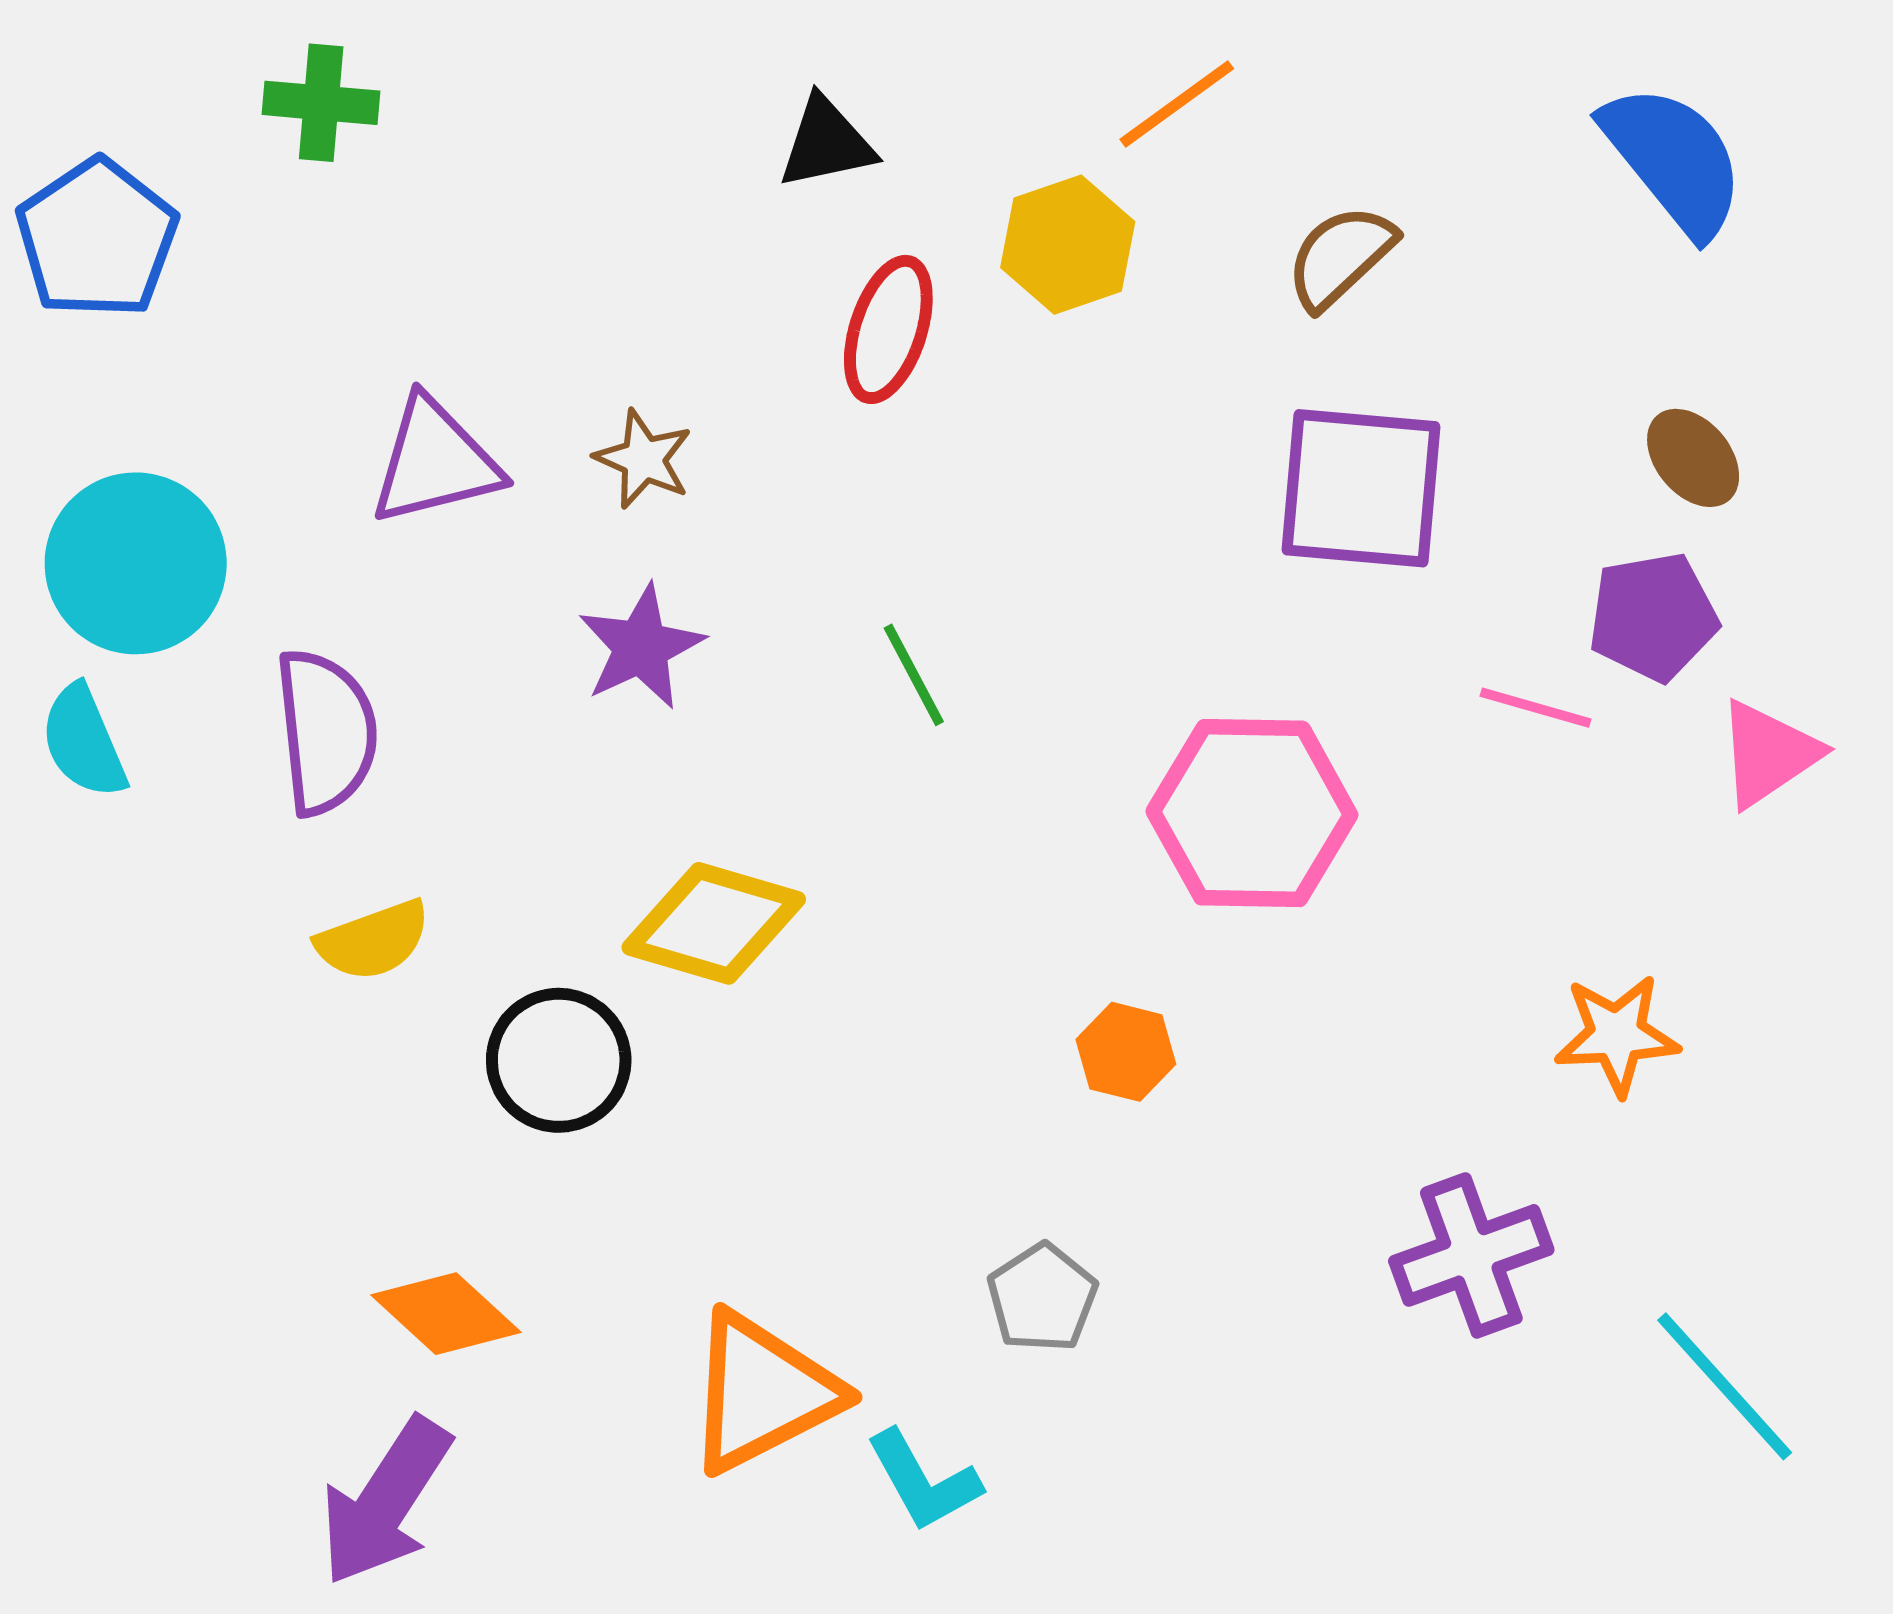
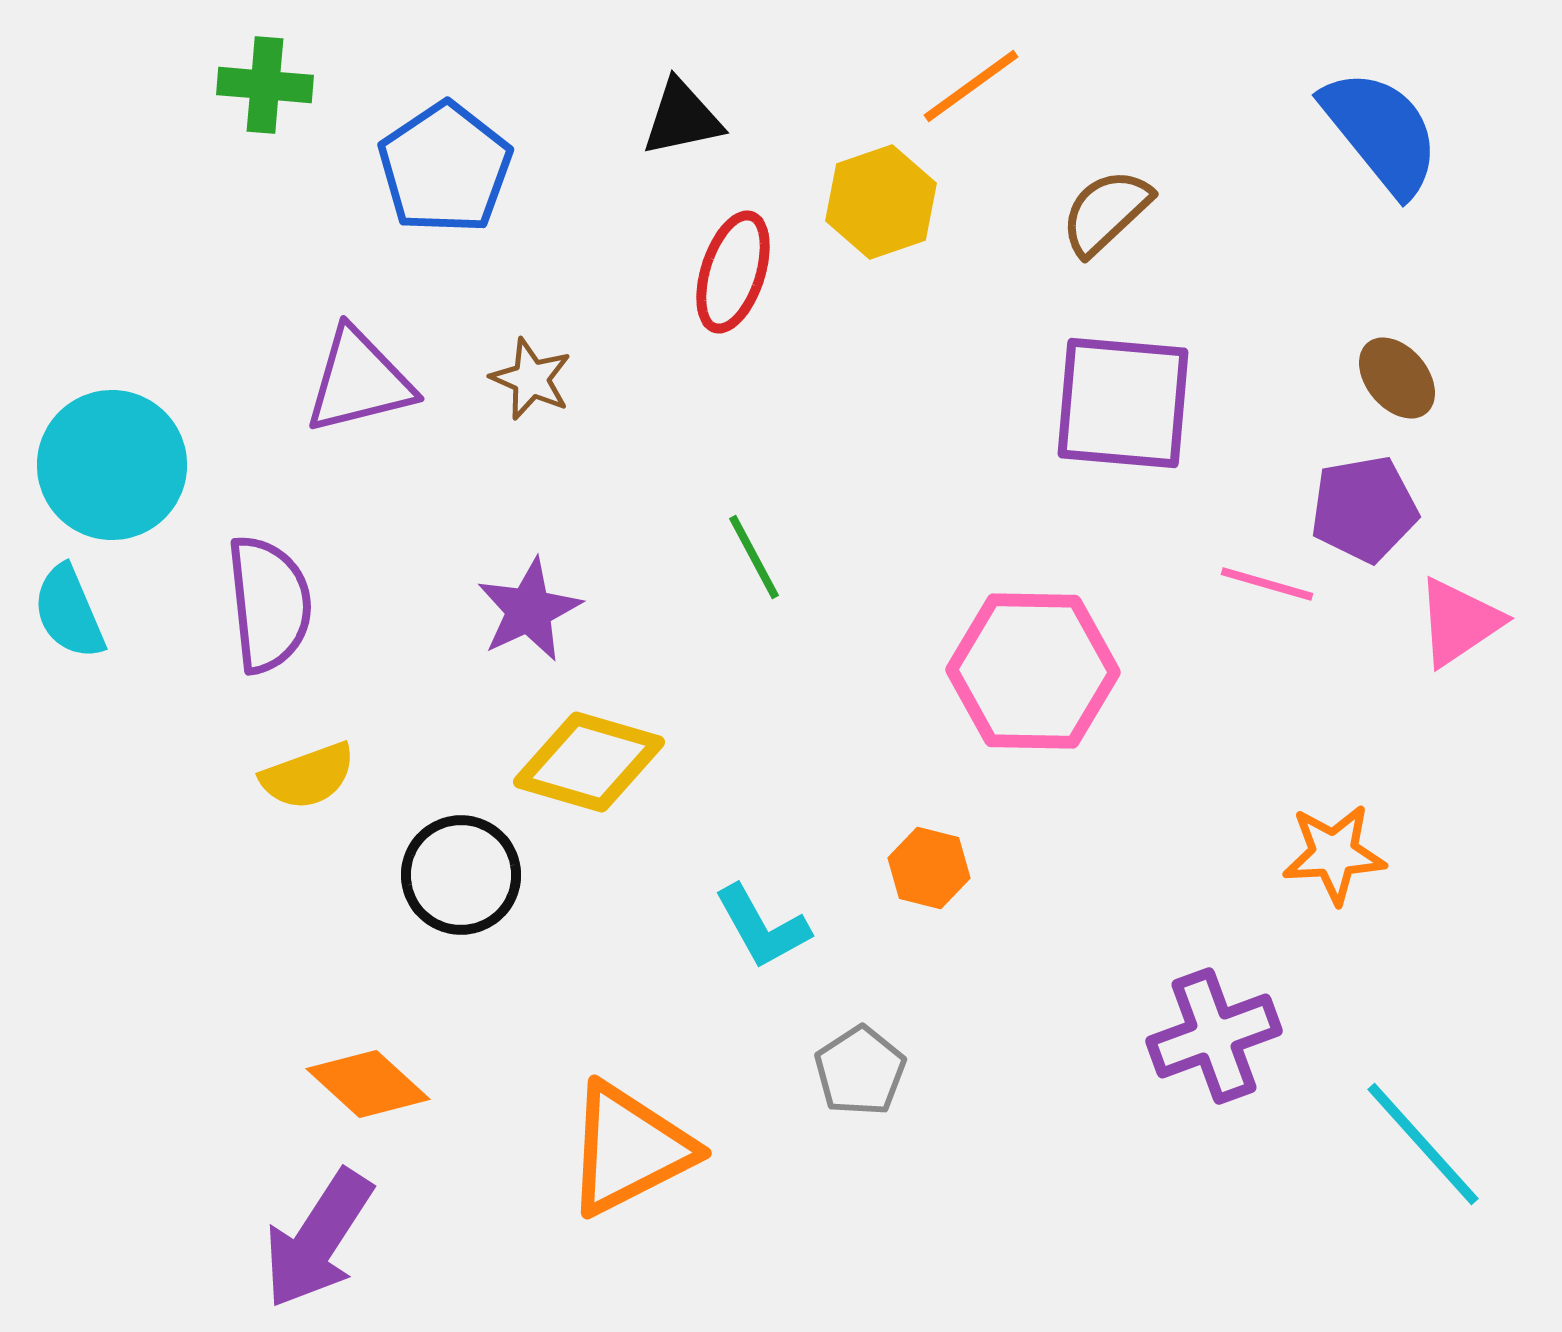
blue pentagon: (97, 239) -> (445, 168), moved
purple star: (641, 647) -> (529, 610), moved
cyan L-shape: (923, 1481) -> (762, 927), moved

